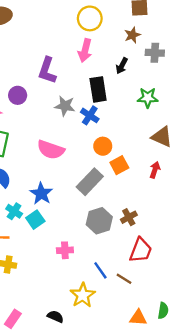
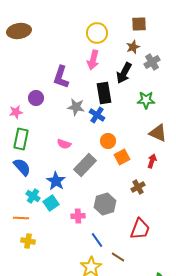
gray cross: (155, 53) -> (152, 62), turned -35
black arrow: (122, 66) -> (124, 73), size x1.5
pink semicircle: (51, 150) -> (64, 144), size x0.6
gray rectangle: (90, 182) -> (85, 165), moved
brown cross: (129, 217) -> (138, 187), moved
pink cross: (65, 250) -> (78, 216), moved
blue line: (100, 270) -> (97, 240), moved
brown line: (124, 279) -> (118, 257), moved

